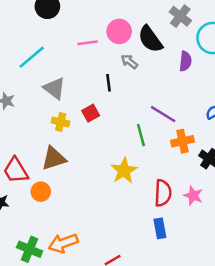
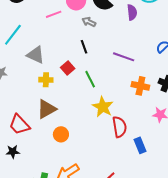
black line: (108, 83) -> (84, 47), moved
green line: (141, 135) -> (90, 79), moved
orange cross: (182, 141) -> (140, 86), moved, turned 36
orange circle: (41, 192) -> (61, 134), moved
red semicircle: (163, 193) -> (119, 127), moved

